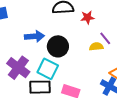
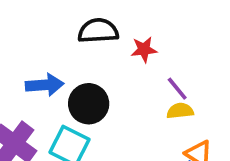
yellow semicircle: (96, 47) -> (180, 111), moved

